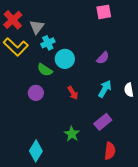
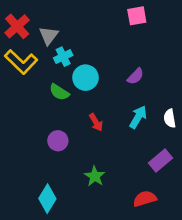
purple circle: (36, 93) -> (58, 141), moved
purple rectangle: (103, 122) -> (160, 160), moved
red semicircle: (110, 151) -> (145, 199), turned -114

